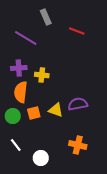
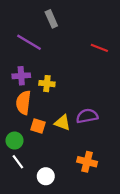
red line: (77, 31) -> (99, 48), moved
orange square: (34, 113) -> (38, 126), turned 32
green circle: (13, 116) -> (15, 141), moved

